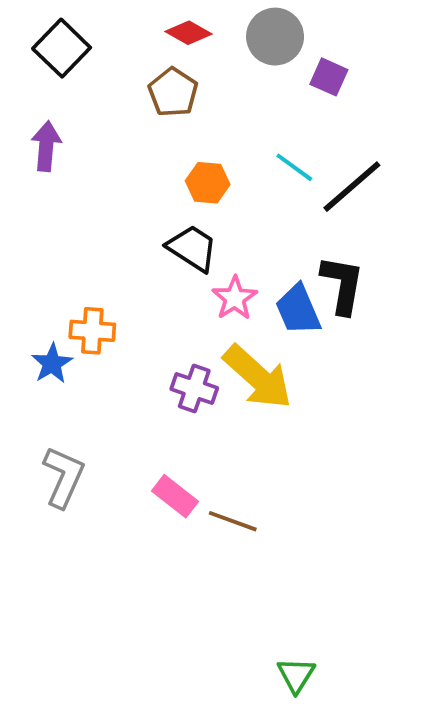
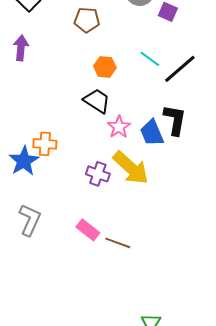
brown pentagon: (173, 92) -> (87, 20), turned -30
blue star: (52, 364) -> (24, 161), size x1.4

